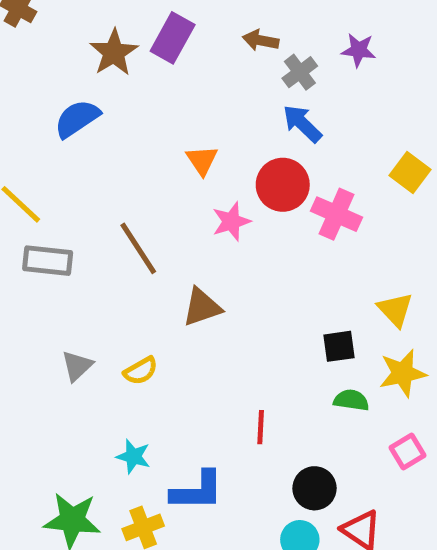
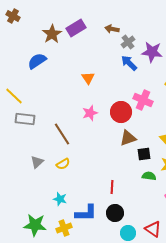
purple rectangle: (173, 38) -> (76, 28), turned 30
purple star: (359, 50) -> (152, 52), moved, size x1.5
red circle: (283, 185) -> (121, 112), moved
pink star: (231, 221) -> (90, 113), moved
brown line: (138, 248) -> (62, 134), moved
brown triangle: (202, 307) -> (128, 138), moved
black circle: (315, 488) -> (115, 213), moved

